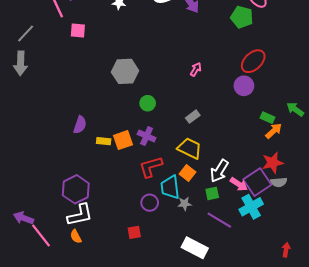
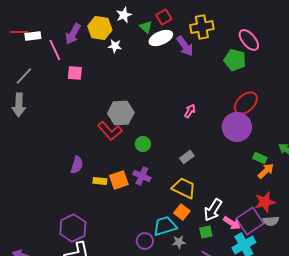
purple circle: (244, 86) -> (237, 127), size x1.5
red L-shape: (151, 167) -> (110, 131), moved, turned -115
cyan trapezoid: (170, 187) -> (165, 226), turned 80

